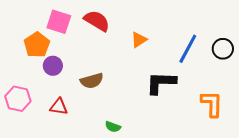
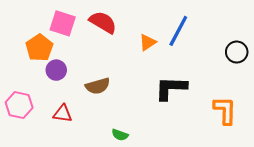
blue line: (188, 49) -> (178, 31), moved

